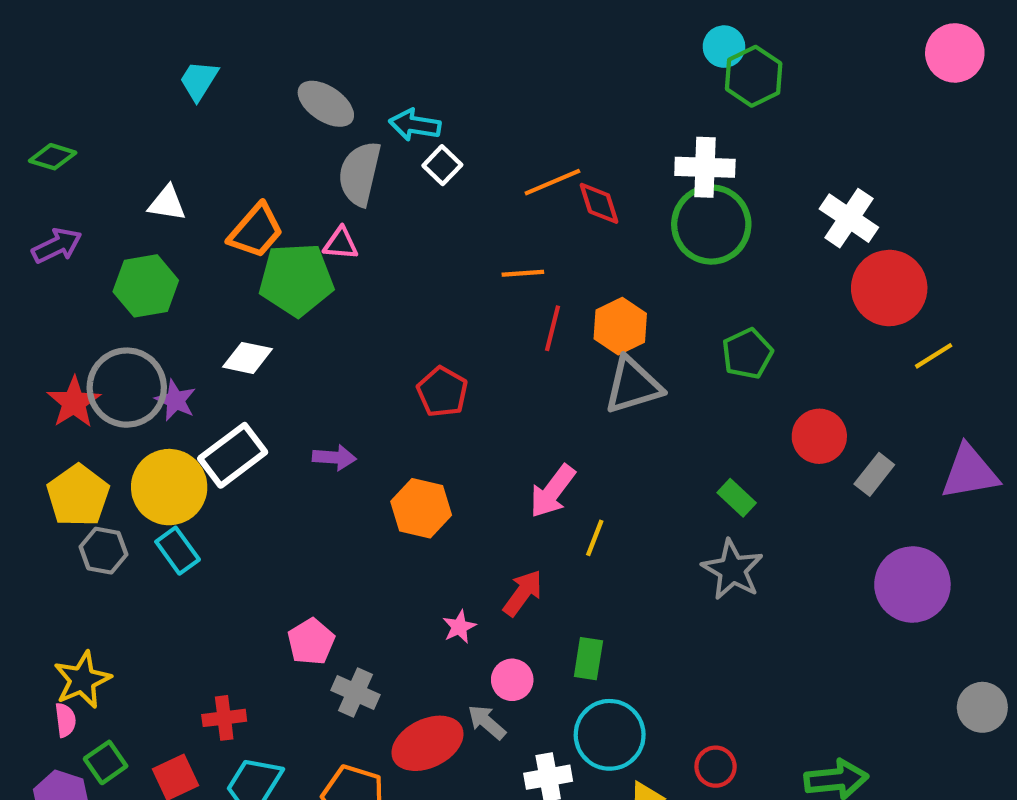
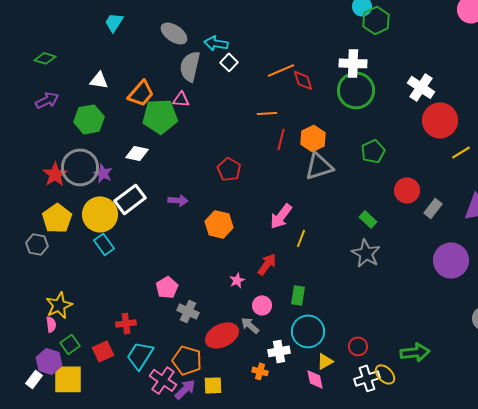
gray hexagon: (103, 551) -> (37, 244), moved

